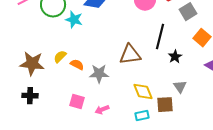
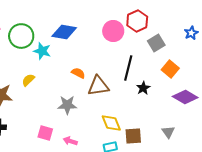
yellow semicircle: (60, 57) -> (28, 80), moved
orange semicircle: (77, 65) -> (78, 73), moved
gray triangle: (180, 87) -> (168, 132), moved
pink arrow: (102, 110) -> (70, 141), turned 40

